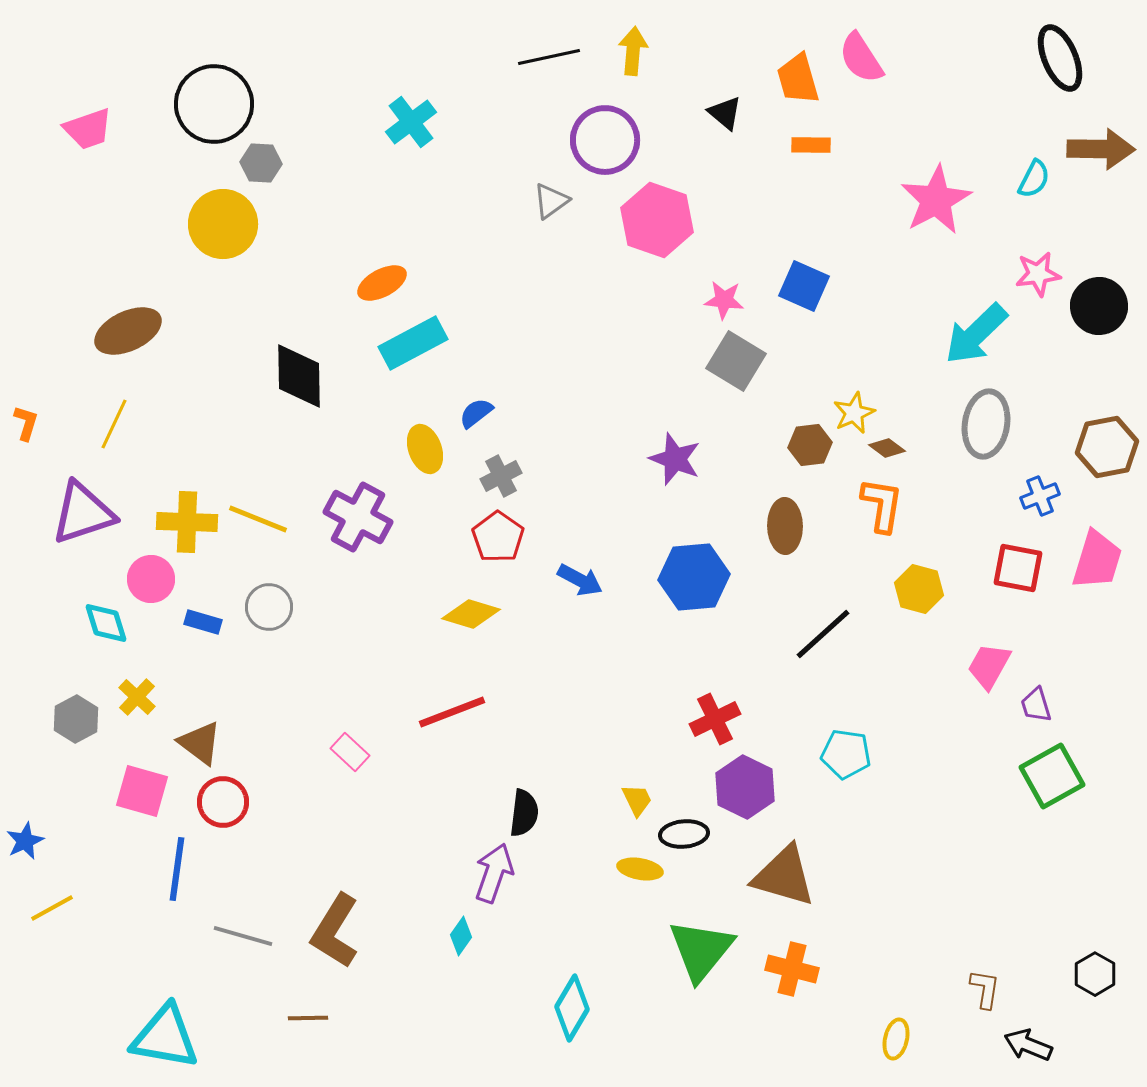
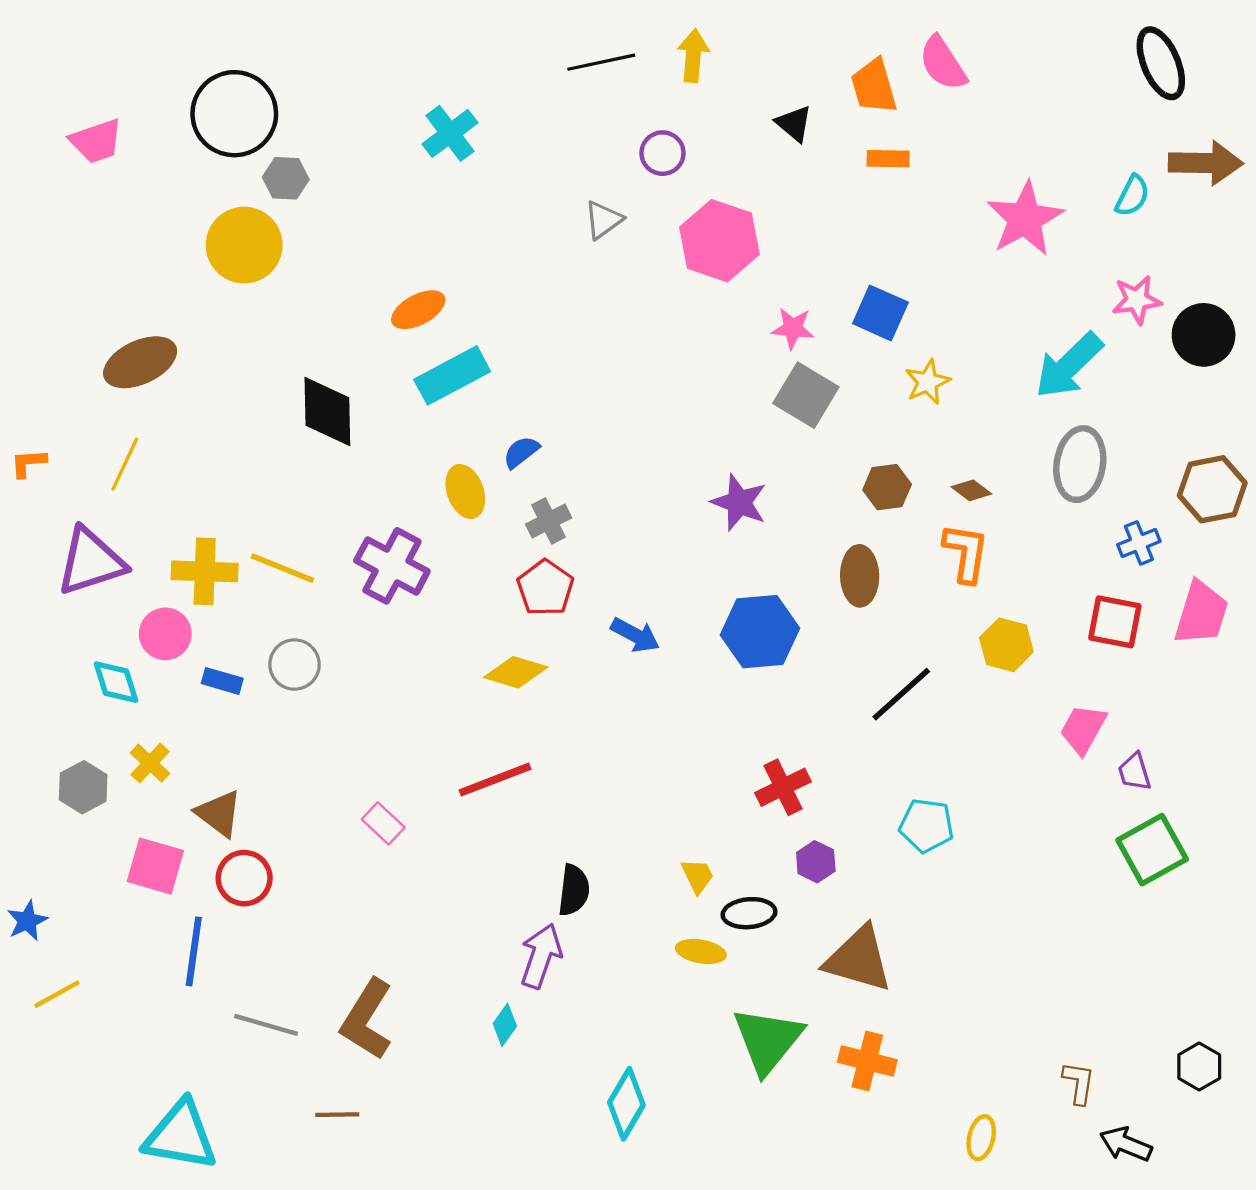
purple circle: (605, 140) -> (662, 153), size x0.6
yellow star: (854, 413) -> (928, 382), moved
orange L-shape: (26, 423) -> (28, 463), turned -111
purple hexagon: (745, 787) -> (816, 862), size x0.6

